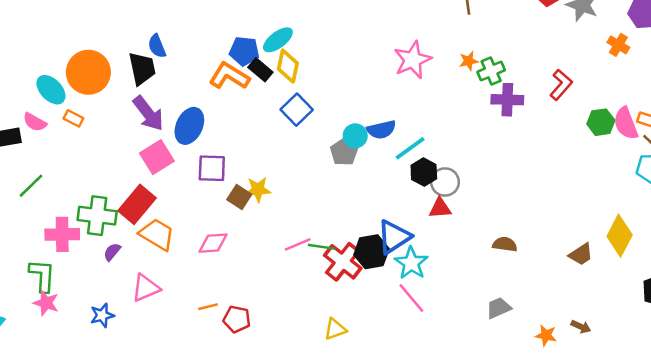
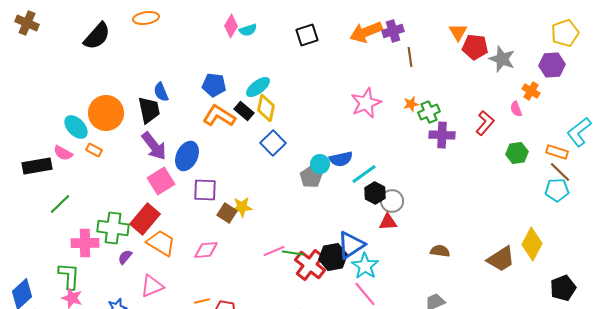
blue pentagon: (244, 51) -> (214, 85), moved
pink semicircle: (626, 123) -> (516, 109), moved, size x0.6
brown trapezoid: (581, 254) -> (501, 259), size x1.4

